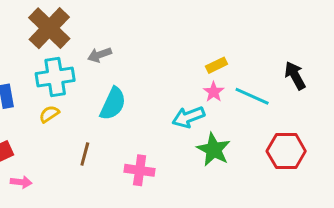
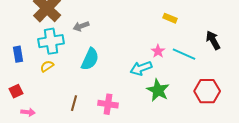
yellow rectangle: (217, 65) -> (170, 18), moved, turned 48
brown line: (85, 154) -> (74, 103), moved

